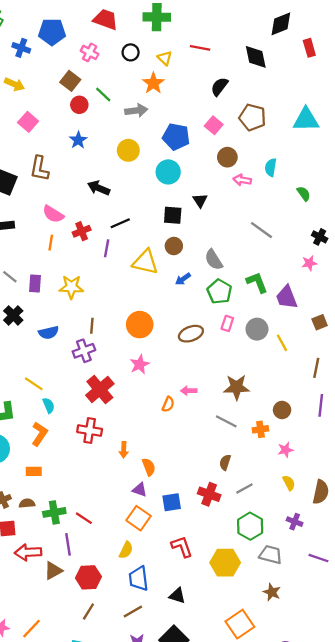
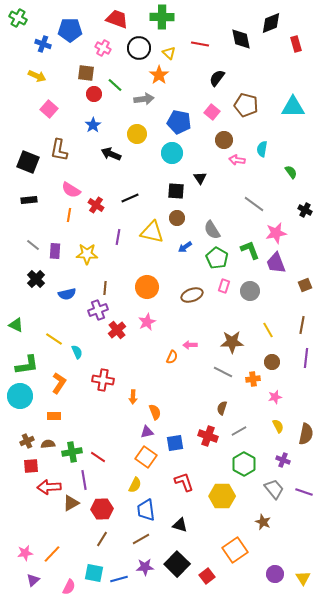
black circle: (131, 52) -> (139, 48), size x1.5
black diamond: (256, 57) -> (241, 39), moved
brown square: (70, 81) -> (86, 73), turned -30
black arrow: (99, 188) -> (111, 154), moved
red cross: (82, 231) -> (96, 205), turned -35
purple line: (107, 248) -> (118, 237), moved
pink star: (309, 263) -> (276, 233), moved, size x1.5
yellow line: (282, 343) -> (268, 330), moved
red cross: (100, 389) -> (117, 330), moved, size x0.7
cyan semicircle: (49, 405) -> (77, 352), moved
purple triangle: (140, 490) -> (147, 432), turned -32
gray trapezoid: (271, 555) -> (274, 489), moved, turned 35

